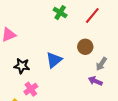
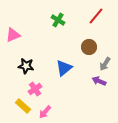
green cross: (60, 13) -> (58, 20), moved
blue triangle: (54, 60) -> (64, 68), moved

